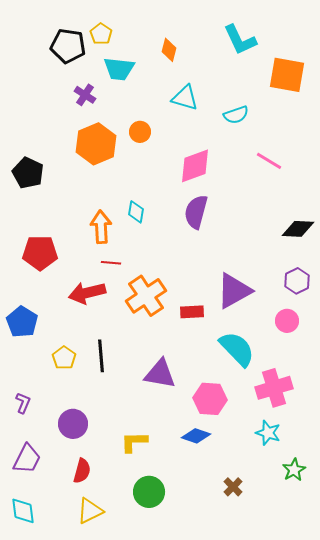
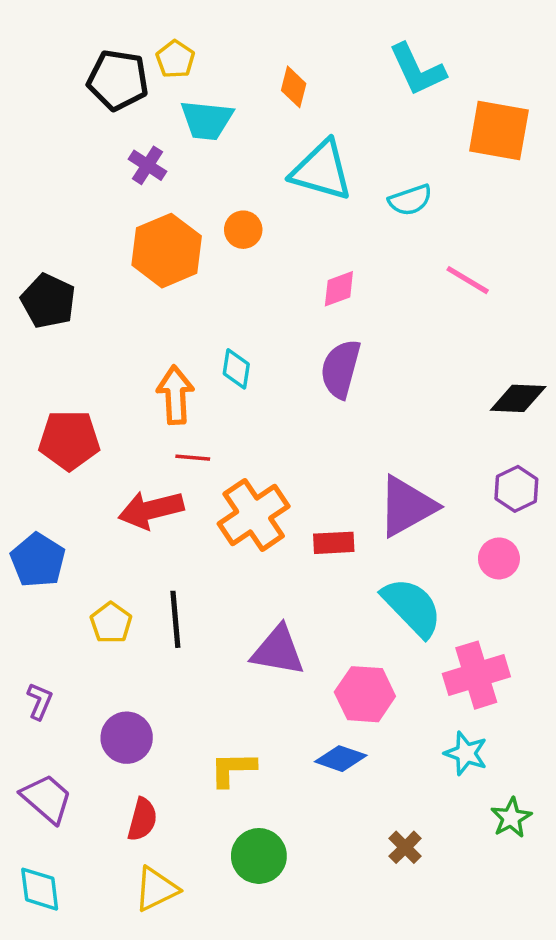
cyan triangle: (185, 98) -> (321, 170), size x1.4
pink diamond: (195, 166) -> (339, 289), size x0.6
purple trapezoid: (27, 459) -> (47, 799), turned -76

